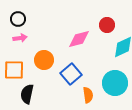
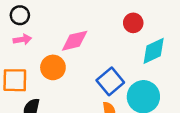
pink diamond: (79, 39) -> (75, 41), moved
blue square: (71, 74) -> (110, 81), moved

